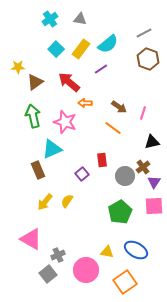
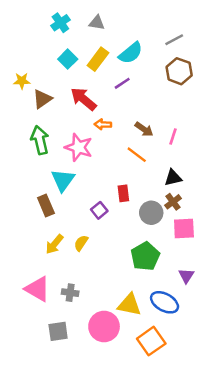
black triangle: (152, 142) -> (173, 178), moved
cyan triangle: (52, 149) -> (63, 180), turned -30
purple triangle: (154, 182) -> (186, 276), moved
pink square: (154, 206) -> (184, 228), moved
yellow triangle: (107, 252) -> (129, 305), size x1.5
gray cross: (58, 255) -> (70, 293), moved, turned 32
gray square: (48, 274) -> (58, 331), turned 30

